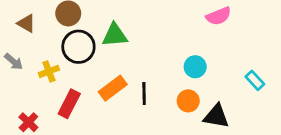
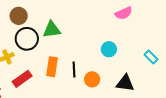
orange rectangle: (113, 88) -> (52, 67), turned -42
orange circle: (188, 101) -> (92, 79), moved
red rectangle: (69, 104) -> (22, 79), turned 30

